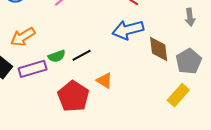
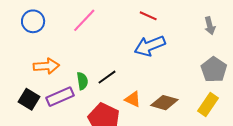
orange arrow: (23, 37) -> (46, 66), turned -145
brown diamond: (159, 49) -> (164, 103), moved, turned -60
green semicircle: (57, 56) -> (82, 81), turned -72

